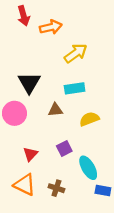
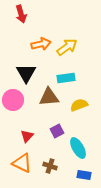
orange arrow: (51, 27) -> (41, 44), moved
brown triangle: (55, 110) -> (49, 97), size x1.5
blue rectangle: (103, 190) -> (84, 175), moved

